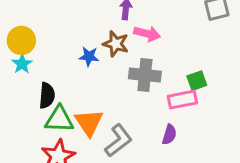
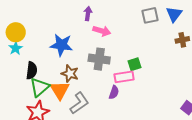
brown star: (116, 44) -> (70, 74), moved
blue star: (89, 56) -> (61, 45), size x1.6
green triangle: (59, 119) -> (40, 87), turned -45
purple semicircle: (169, 135) -> (114, 92), moved

